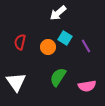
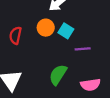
purple line: (86, 46) -> (83, 49), moved, turned -64
orange circle: (48, 47) -> (46, 28), moved

